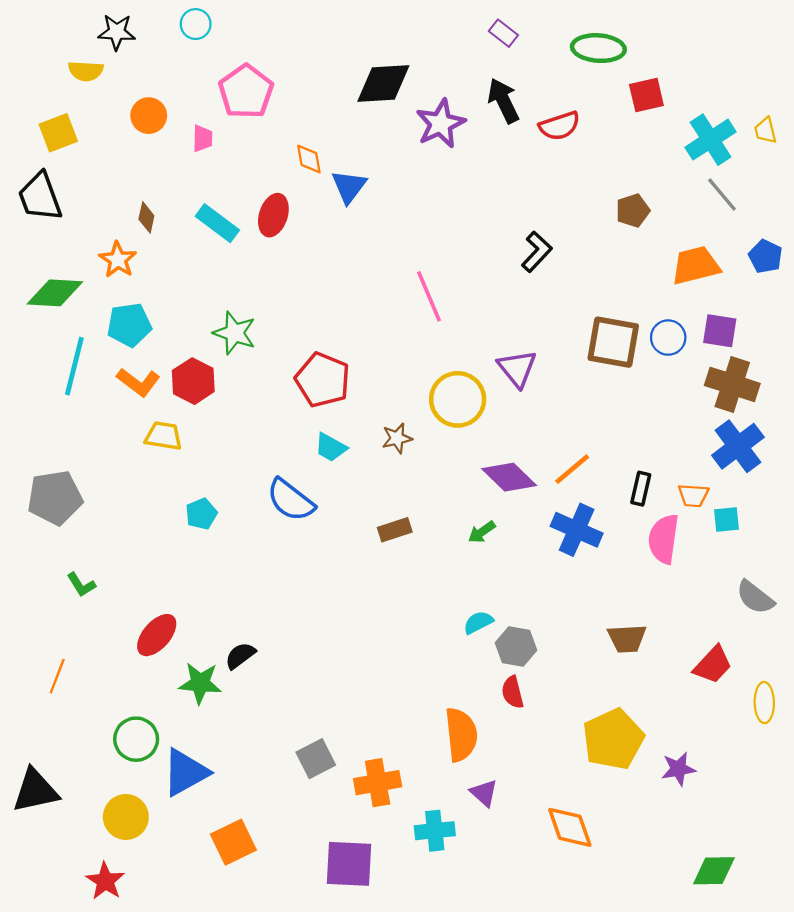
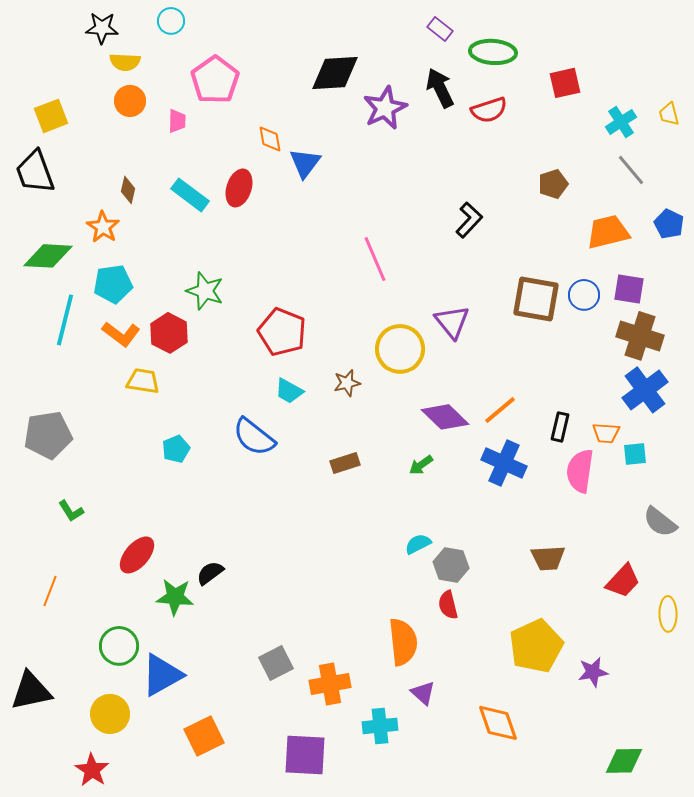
green ellipse: (598, 48) -> (493, 52), moved
yellow semicircle: (86, 71) -> (125, 62), moved
cyan cross: (711, 140) -> (621, 122), size x0.7

